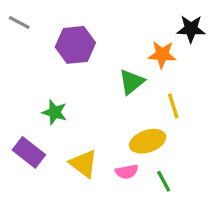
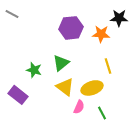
purple hexagon: (75, 45) -> (71, 28), moved
green triangle: (132, 82) -> (61, 63), moved
yellow triangle: (83, 164) -> (65, 87), moved
pink semicircle: (127, 172) -> (79, 107), turned -56

